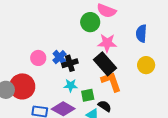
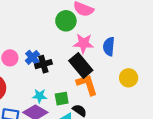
blue semicircle: (141, 33) -> (109, 46), moved
yellow circle: (146, 65) -> (129, 78), moved
cyan star: (71, 85) -> (40, 96), moved

